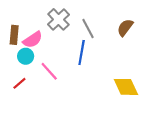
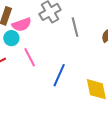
blue line: (82, 52) -> (59, 75), moved

